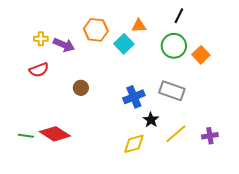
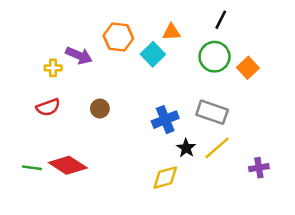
yellow cross: (41, 39) -> (53, 68), moved
red semicircle: (39, 70) -> (48, 107), moved
yellow line: (176, 134) -> (217, 148), moved

